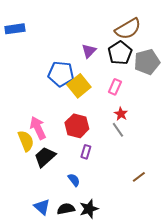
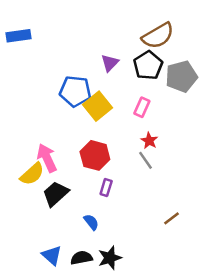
yellow semicircle: (26, 141) -> (32, 174), turned 70

